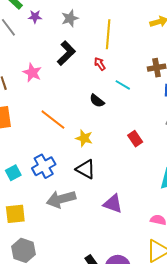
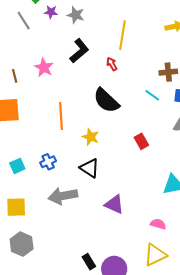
gray star: (70, 18) -> (76, 15), moved, turned 30
cyan line: (123, 85) -> (152, 95), moved
black semicircle: (97, 101) -> (106, 101), size x1.8
orange line: (53, 120) -> (61, 116), turned 44
blue cross: (44, 166) -> (48, 162), size x0.7

